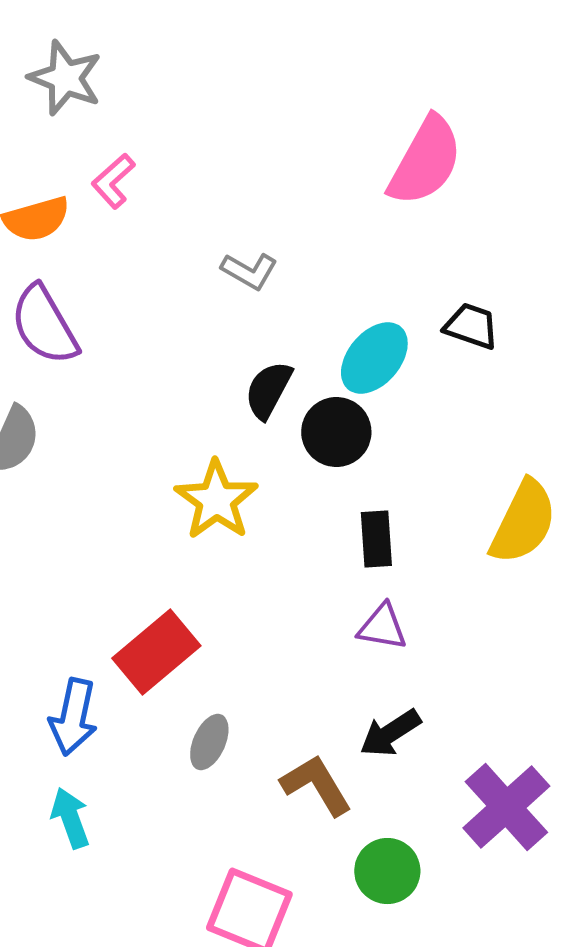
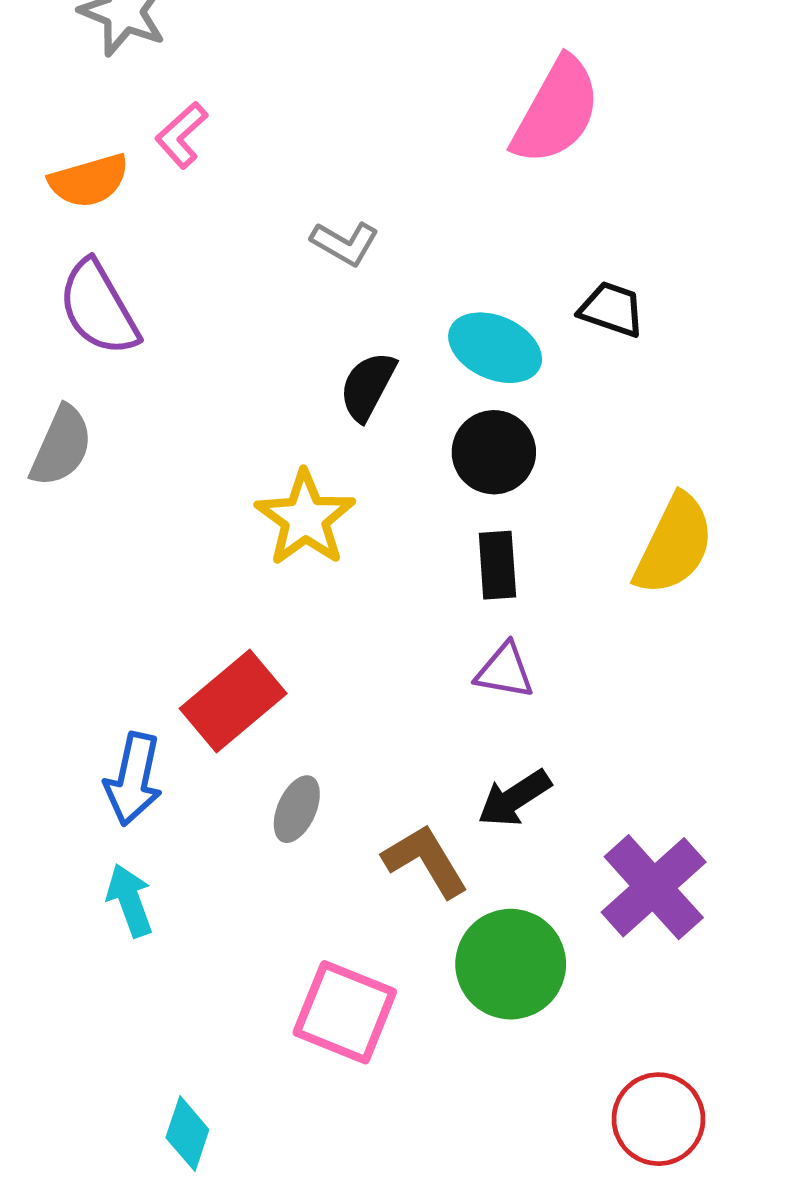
cyan ellipse: (374, 358) -> (495, 348), turned 74
black circle: (336, 432) -> (494, 452), moved
green circle: (387, 871) -> (511, 964), size x1.4

